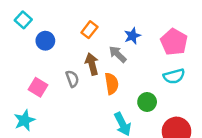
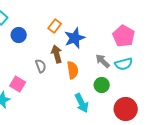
blue star: (132, 36) -> (75, 38), moved, size x1.5
gray arrow: (118, 54) -> (103, 61), moved
pink square: (38, 87) -> (18, 84), moved

